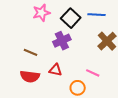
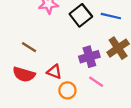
purple cross: (62, 41) -> (89, 57), moved
orange circle: (78, 88) -> (67, 90), moved

